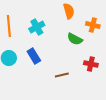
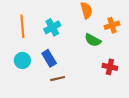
orange cross: (93, 25) -> (112, 25), turned -32
brown line: (62, 75) -> (58, 79), moved

